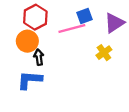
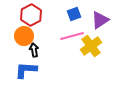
pink line: (72, 29) -> (72, 36), moved
yellow cross: (104, 53) -> (91, 46), size x1.5

